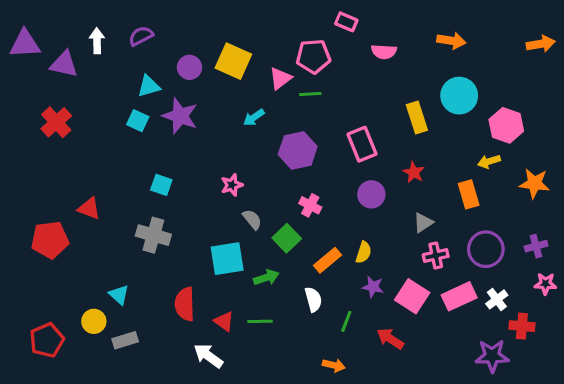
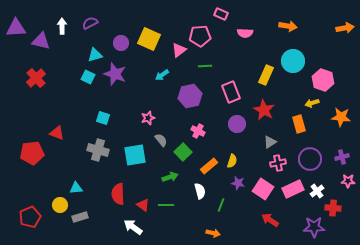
green line: (310, 94) -> (205, 66), moved
yellow rectangle: (417, 118) -> (266, 75), turned 42
red star: (414, 172) -> (264, 110), size x1.5
cyan square: (227, 259) -> (135, 155), moved
cyan triangle: (119, 295) -> (76, 188), turned -48
red arrow: (390, 339) -> (270, 220), moved

